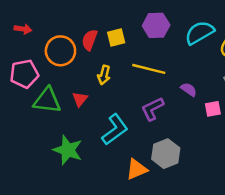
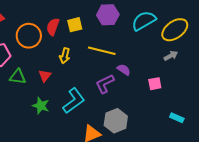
purple semicircle: (189, 90) -> (124, 70), moved
green triangle: (47, 100) -> (18, 77), size x0.7
green star: (68, 150) -> (41, 106), moved, size x0.7

